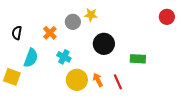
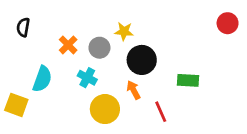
yellow star: (91, 15) -> (124, 31), moved
gray circle: (73, 22) -> (99, 48), moved
black semicircle: (17, 33) -> (23, 27), moved
orange arrow: (98, 80) -> (134, 90), moved

